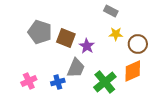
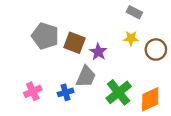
gray rectangle: (111, 11) -> (134, 12), moved
orange diamond: (133, 71) -> (150, 99), moved

